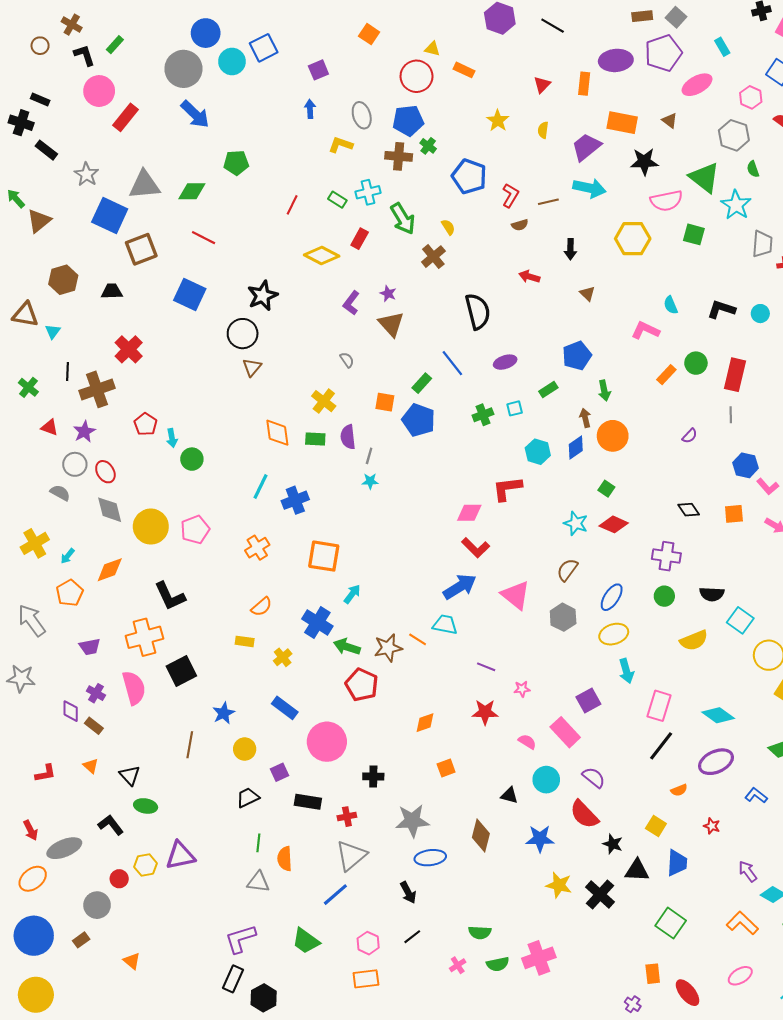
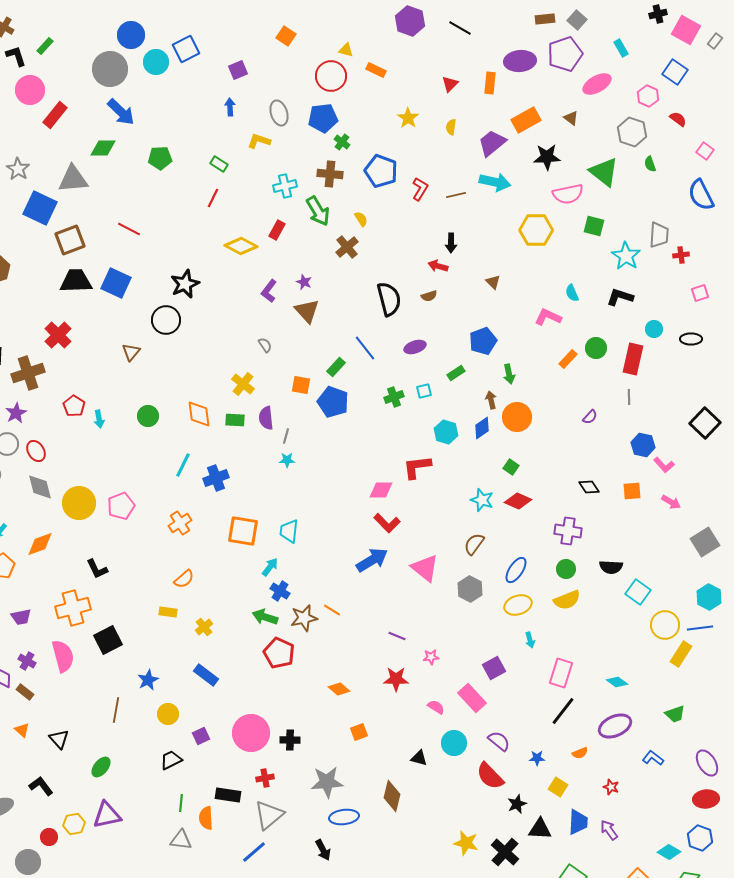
orange rectangle: (622, 123) -> (526, 120), turned -40
brown cross: (399, 156) -> (330, 174), moved
green diamond: (192, 191) -> (103, 148), moved
green rectangle: (337, 200) -> (219, 164), moved
cyan star: (736, 205) -> (626, 256), moved
brown semicircle: (520, 225) -> (429, 296), moved
black arrow: (570, 249) -> (451, 243), moved
black trapezoid: (112, 291) -> (76, 281), moved, size x1.6
cyan circle: (760, 314) -> (654, 329), moved
brown triangle: (252, 367) -> (131, 352), moved
green circle: (192, 459) -> (148, 416), moved
black L-shape: (170, 596) -> (97, 569), size x0.7
blue cross: (317, 622) -> (280, 591), moved, size x0.7
cyan trapezoid: (445, 625) -> (289, 531), moved, turned -95
yellow semicircle: (694, 640) -> (567, 600), moved
cyan arrow: (626, 671) -> (530, 640), size x0.7
cyan diamond: (718, 715) -> (617, 682), size x0.7
orange diamond: (425, 723) -> (339, 689), turned 60
pink circle: (327, 742) -> (251, 733), moved
black rectangle: (308, 802) -> (228, 795), moved
green ellipse: (146, 806) -> (101, 767), moved, turned -60
blue star: (540, 839) -> (537, 758), moved, size x0.6
black star: (613, 844) -> (517, 804), turned 30
purple arrow: (748, 871) -> (609, 830), moved

